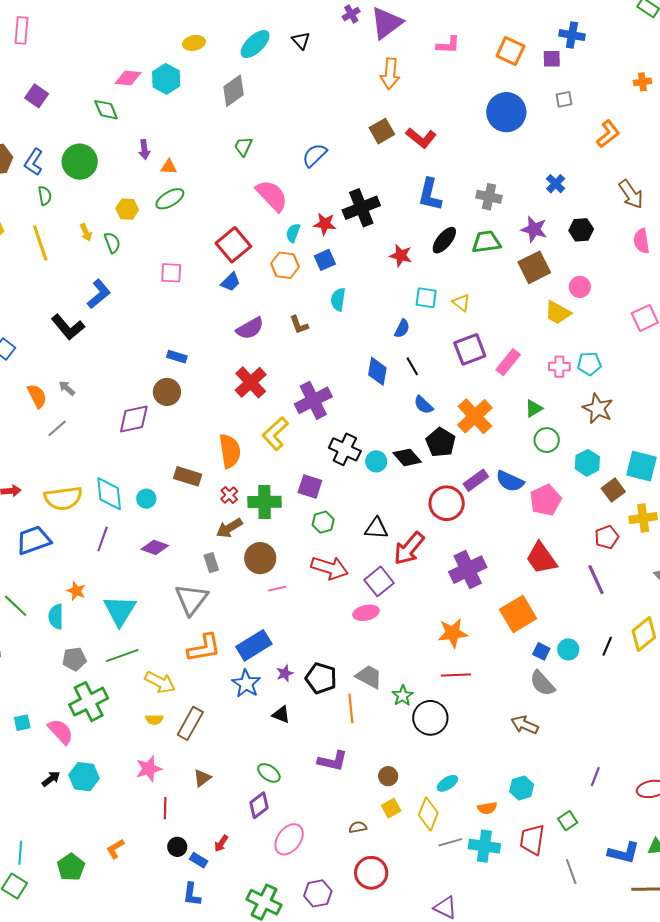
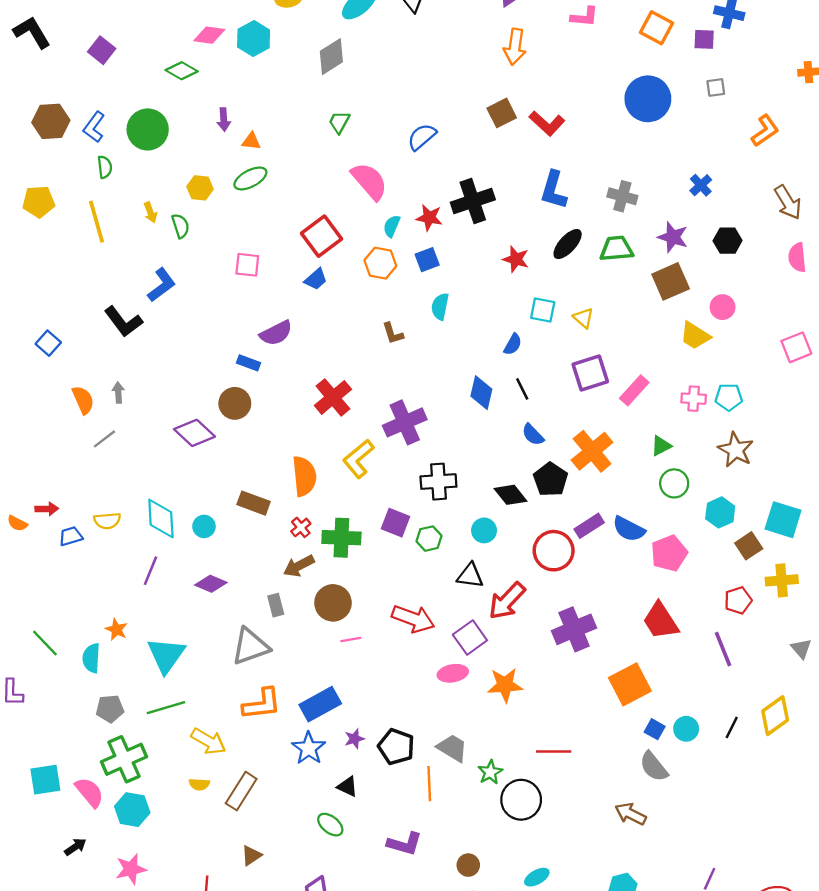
green diamond: (106, 110) -> (182, 71), turned -40
purple semicircle: (250, 328) -> (276, 333), moved
gray arrow: (67, 388) -> (118, 393), turned 42
purple diamond: (134, 419) -> (194, 433), turned 52
black cross: (345, 449) -> (438, 482), turned -32
cyan circle: (376, 461) -> (484, 530), moved
yellow semicircle: (63, 498) -> (107, 521), size x0.6
green hexagon: (323, 522) -> (429, 539), moved
blue trapezoid: (34, 540) -> (71, 536), moved, size x0.6
gray triangle: (191, 599) -> (250, 647), turned 30
orange star: (453, 633) -> (505, 685), moved
cyan square: (22, 723) -> (45, 780), size x1.6
pink star: (149, 769) -> (131, 869), moved
green ellipse: (269, 773) -> (330, 825), moved
cyan hexagon: (84, 777) -> (132, 810), moved

